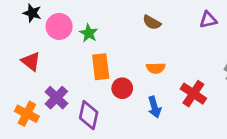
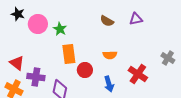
purple triangle: (208, 20) -> (136, 19), moved
red triangle: (31, 61) -> (17, 63), moved
purple cross: (56, 98) -> (36, 77), turned -36

